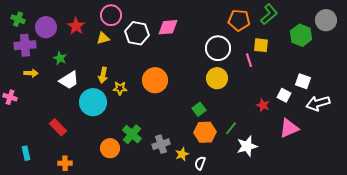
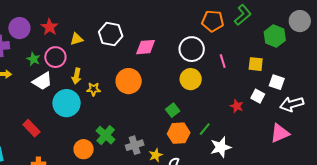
pink circle: (111, 15) -> (55, 57), moved
pink diamond: (168, 27) -> (146, 47), moved
yellow square: (261, 45) -> (256, 64), moved
pink triangle: (289, 128) -> (280, 133), moved

